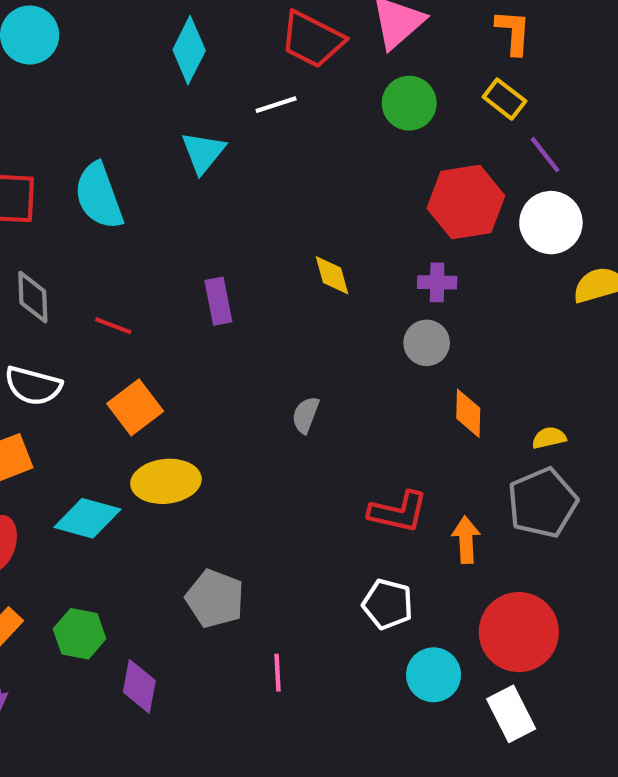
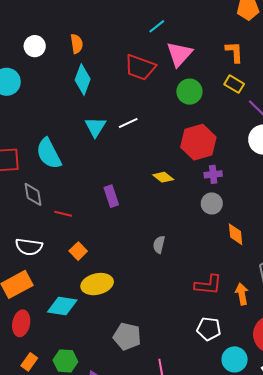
white line: (276, 105) -> (128, 123), moved
red hexagon: (466, 202) -> (198, 142), moved
yellow diamond: (332, 275) -> (163, 177), turned -30
gray diamond: (33, 297) -> (33, 194), moved
orange square: (135, 407) -> (78, 251), size x0.7

